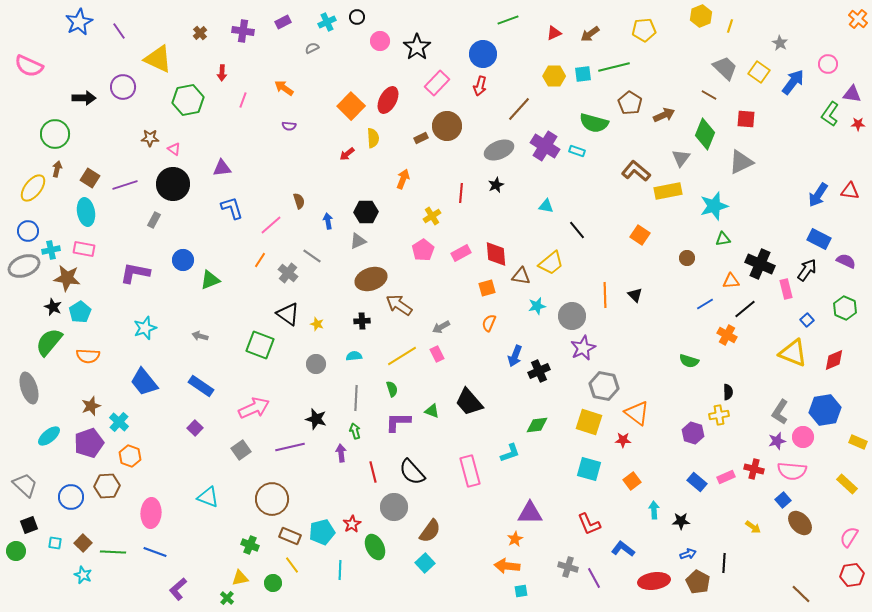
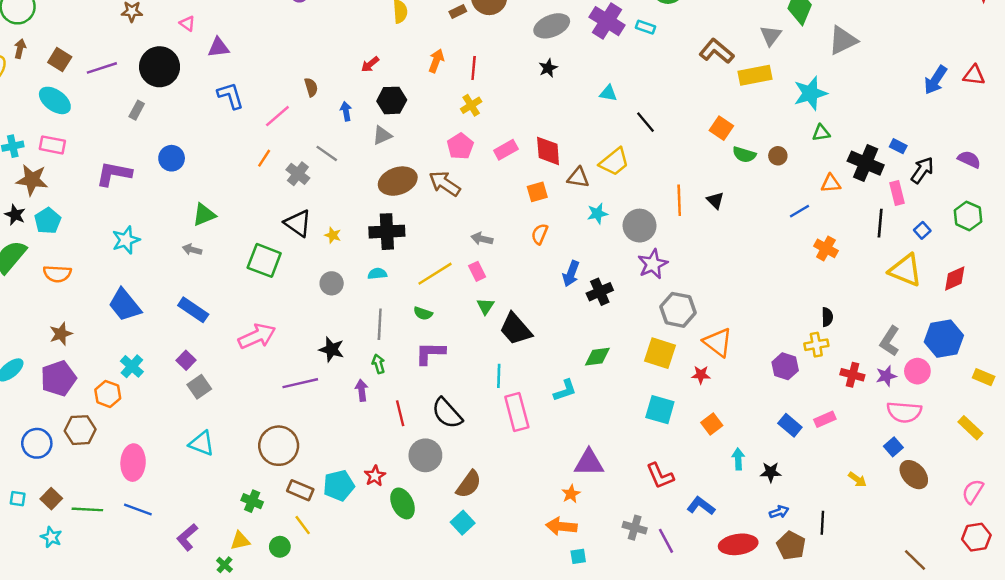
pink triangle: (174, 149) -> (187, 23), moved
red arrow: (347, 154) -> (370, 64), moved
red line: (461, 193) -> (474, 68), moved
cyan ellipse: (86, 212) -> (55, 100), turned -44
blue rectangle: (819, 239) -> (898, 146), moved, size x0.6
green triangle: (210, 280) -> (204, 215), moved
brown arrow: (399, 305) -> (445, 183), moved
black line: (745, 309) -> (880, 223), moved, turned -45
black cross: (362, 321) -> (387, 232), size x1.8
gray arrow: (441, 327) -> (482, 239), turned 42
green semicircle: (689, 361) -> (744, 155), moved
green semicircle: (392, 389) -> (423, 313), turned 126
green triangle: (432, 411) -> (486, 306), moved, turned 42
cyan cross: (119, 422) -> (132, 366), moved
gray square: (241, 450) -> (199, 387), moved
red cross: (754, 469) -> (852, 375), moved
cyan line: (340, 570) -> (499, 376), moved
purple L-shape: (178, 589) -> (187, 537), moved

